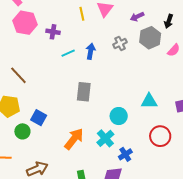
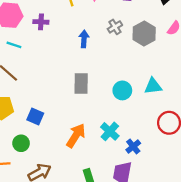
gray hexagon: (150, 38) -> (144, 33), moved
cyan line: (68, 53) -> (14, 45), moved, turned 48
cyan circle: (119, 116) -> (122, 90), moved
green circle: (22, 131) -> (21, 143), moved

